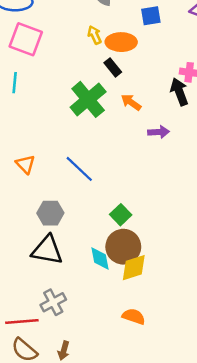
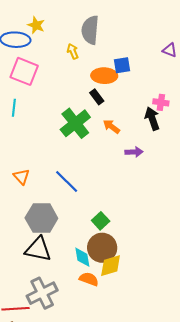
blue square: (151, 16) -> (122, 65), moved
yellow arrow: (95, 35) -> (73, 51), moved
gray hexagon: (50, 213) -> (41, 218), size x1.4
gray cross: (53, 302) -> (42, 293), size x1.4
orange semicircle: (134, 316) -> (89, 279), moved

